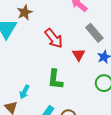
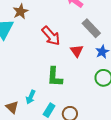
cyan arrow: (24, 92) -> (31, 97), moved

